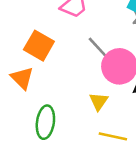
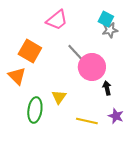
yellow triangle: (99, 101) -> (59, 97), moved

